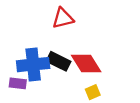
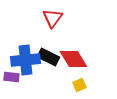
red triangle: (63, 18) -> (52, 18), turned -40

